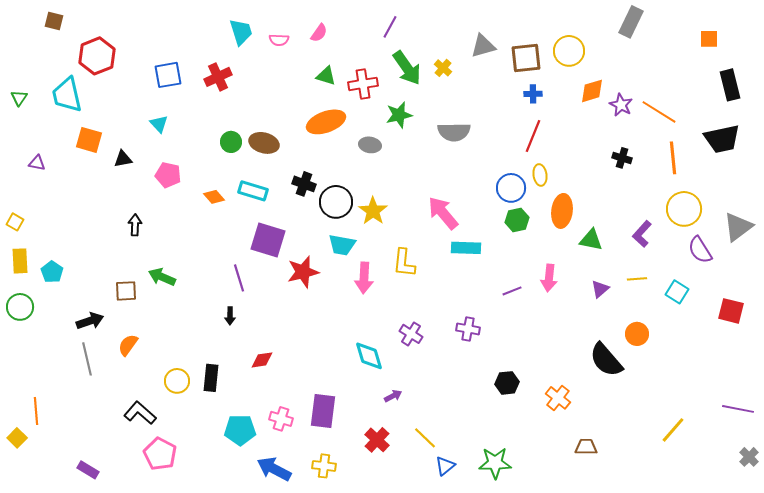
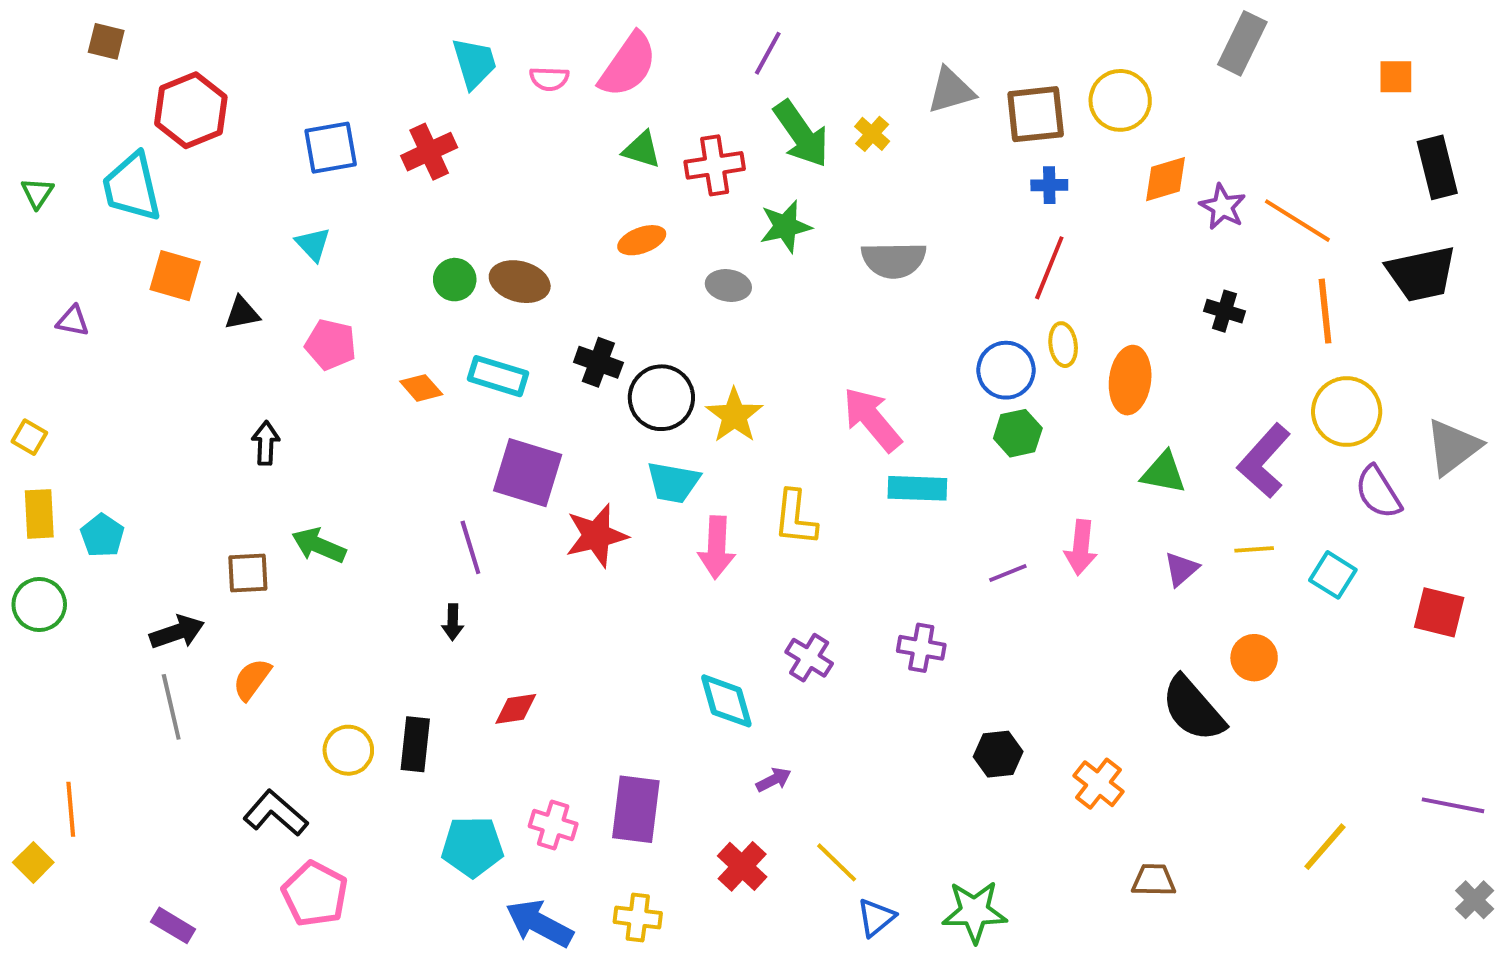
pink semicircle: (319, 33) -> (628, 65), size x1.8
orange ellipse: (326, 122) -> (642, 240), size x0.6
orange ellipse: (562, 211) -> (1130, 380), moved
purple L-shape: (642, 234) -> (1264, 461), size x1.4

